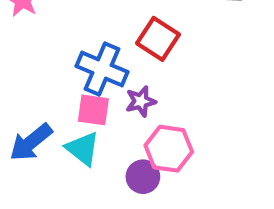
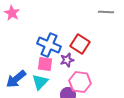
red square: (158, 39) -> (80, 44), moved
cyan triangle: (83, 149) -> (40, 82), turned 36

